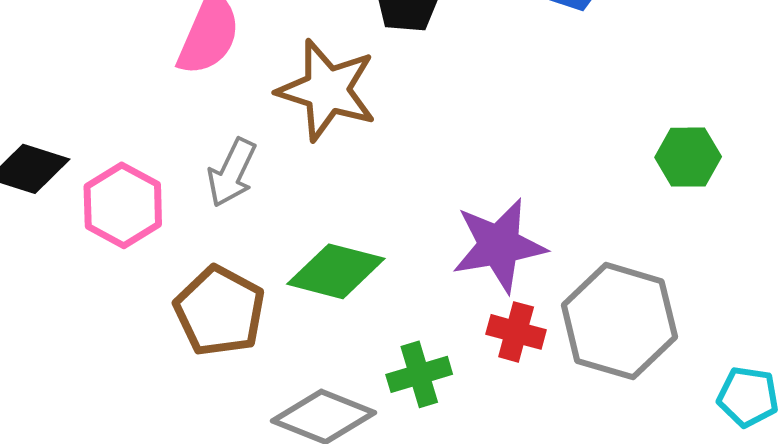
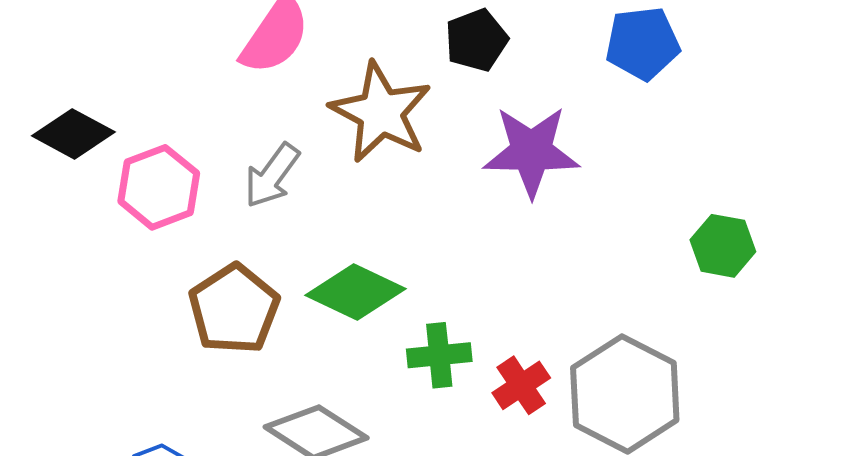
purple star: (499, 245) -> (531, 151), moved
red cross: (516, 332) -> (521, 385), turned 30
green cross: (419, 374) -> (439, 355), moved

